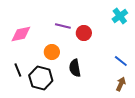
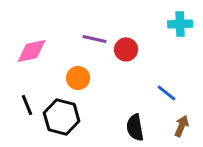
cyan cross: (120, 16) -> (180, 24), turned 35
blue line: (121, 61) -> (167, 93), moved
black semicircle: (75, 68) -> (135, 128), moved

